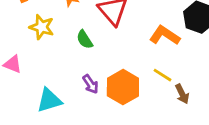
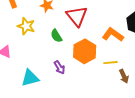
yellow line: (162, 75) -> (110, 63), turned -40
orange hexagon: (123, 87) -> (85, 51), moved

